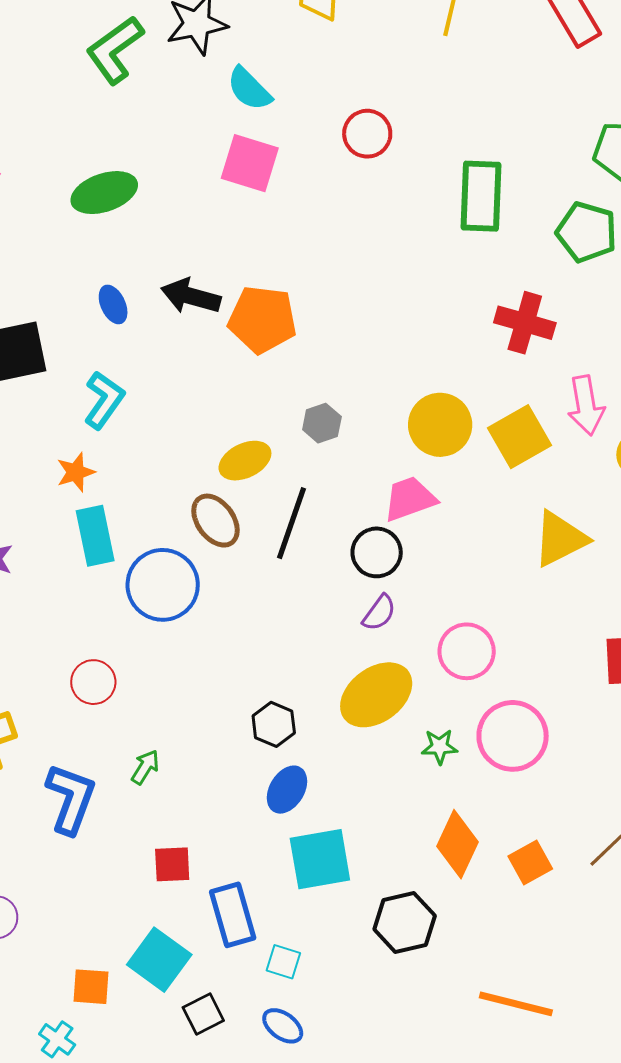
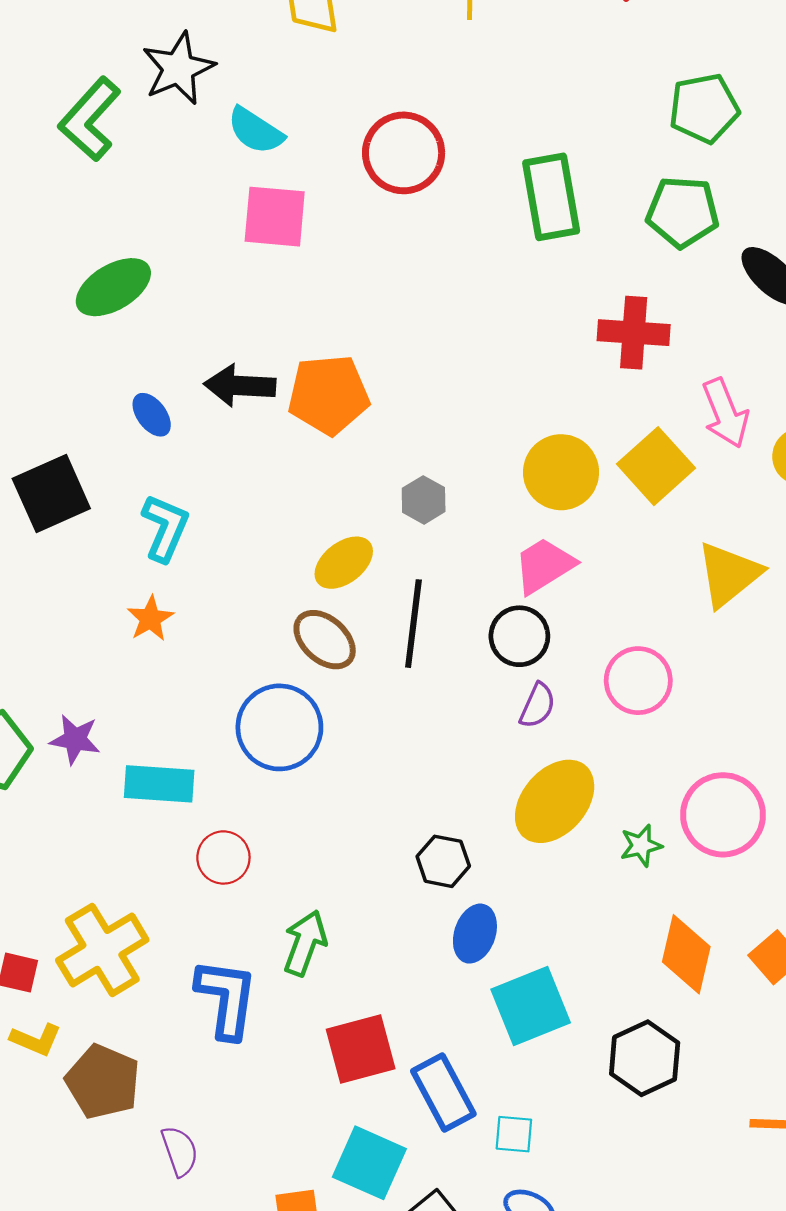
red circle: (367, 134) -> (404, 153), size x1.4
cyan rectangle: (95, 536) -> (159, 784), moved, turned -62
pink circle: (467, 651) -> (638, 681), moved
green arrow: (145, 767) -> (305, 943), size x1.5
red square: (172, 864) -> (361, 1049), size x1.5

